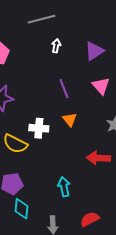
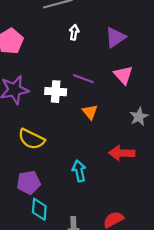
purple line: (64, 89) -> (83, 79), turned -48
white cross: (39, 128) -> (56, 92), moved
cyan arrow: (64, 187) -> (79, 171), moved

